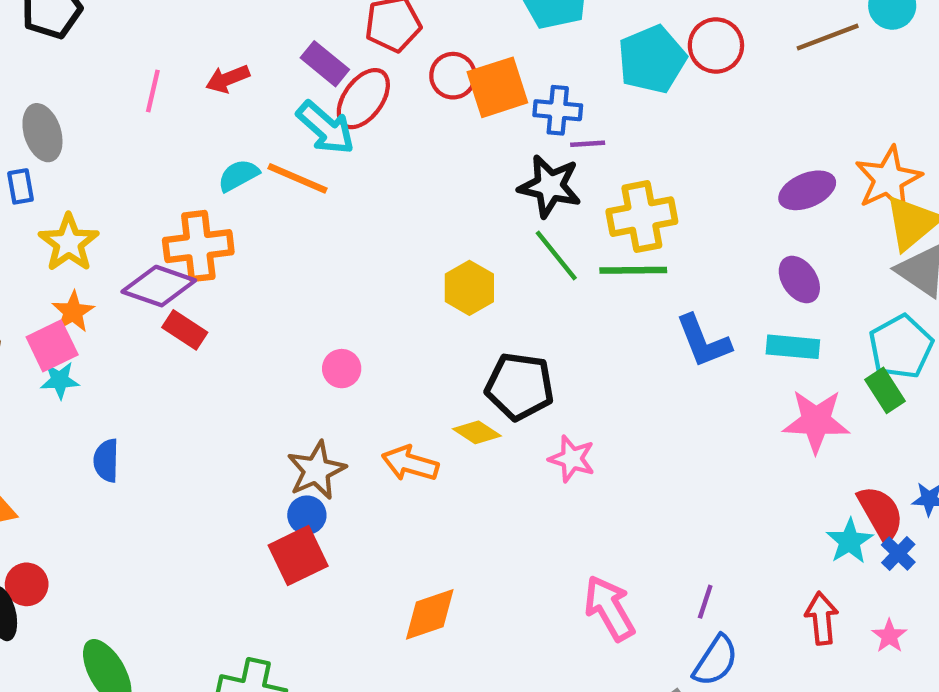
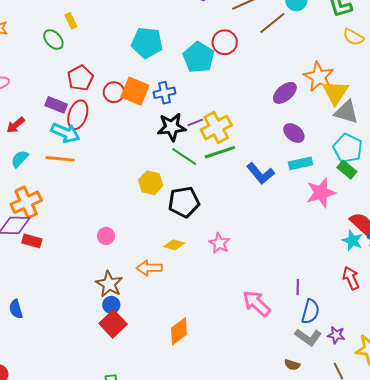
orange square: (497, 87) -> (135, 91), turned -32
purple line: (588, 144) -> (195, 122), moved
cyan semicircle: (238, 175) -> (20, 159), moved
black pentagon: (520, 386) -> (184, 202), moved
pink star: (572, 459) -> (219, 243), turned 30

